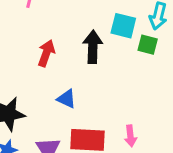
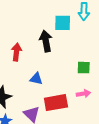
green square: (148, 45) -> (84, 68), moved
pink arrow: (130, 136) -> (83, 94), turned -80

